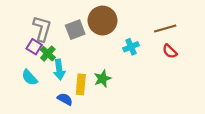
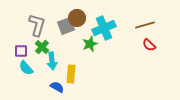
brown circle: (102, 21) -> (77, 18), moved, size x0.7
purple square: (34, 47) -> (21, 51), moved, turned -32
cyan cross: (131, 47) -> (104, 28), moved, size x1.6
green star: (102, 79) -> (90, 44), moved

